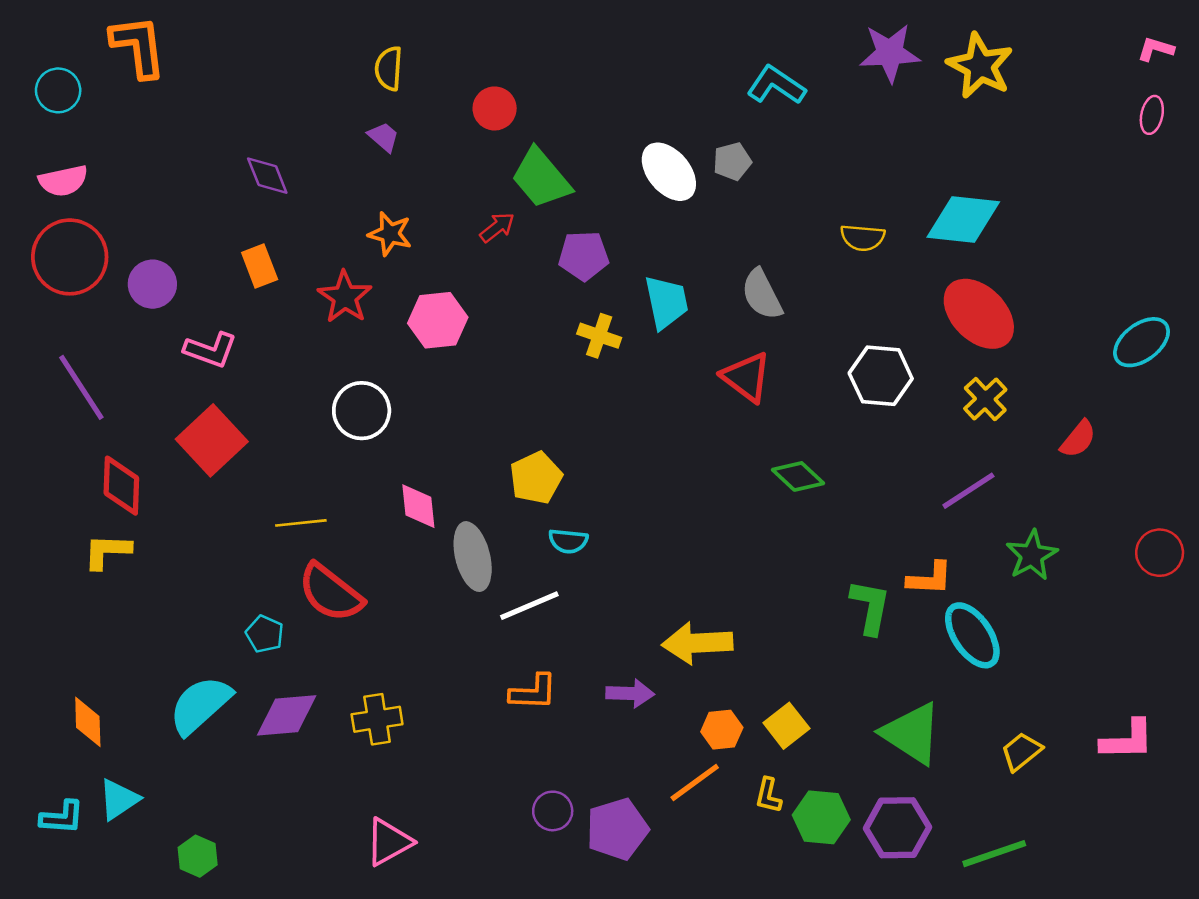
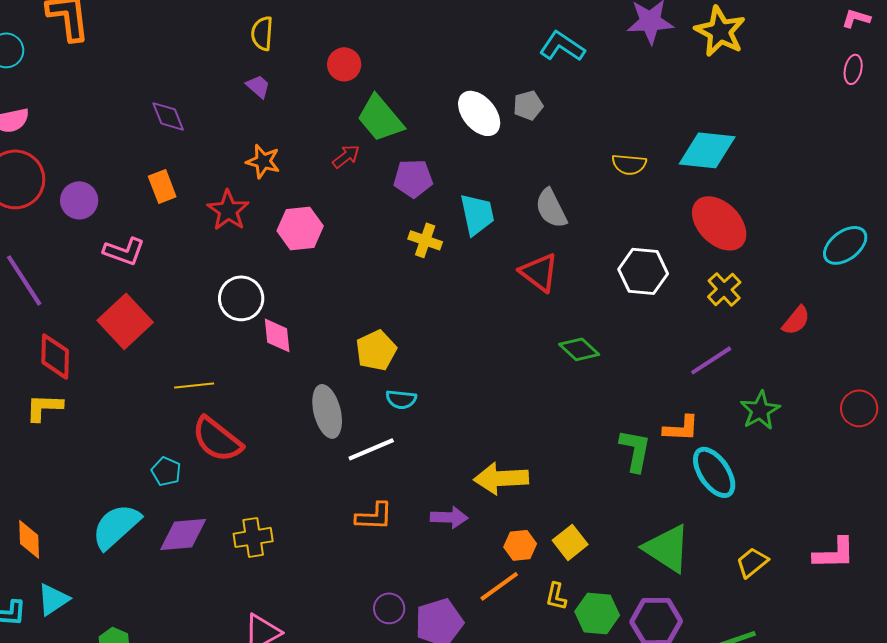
pink diamond: (418, 506) -> (277, 335), moved

